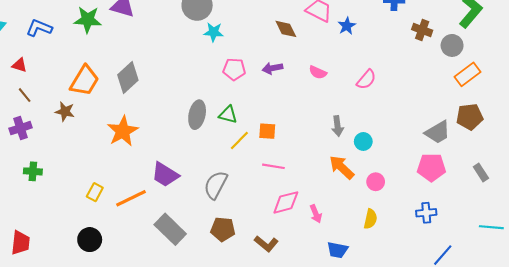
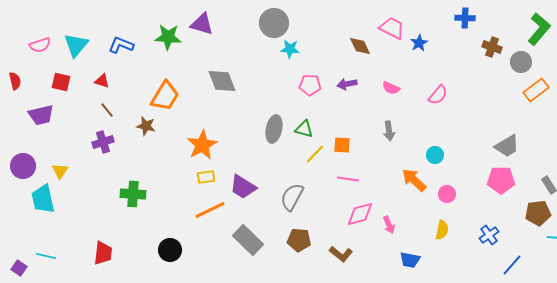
gray diamond: (128, 77) -> (222, 81), moved, turned -68
brown pentagon: (470, 117) -> (538, 213), moved
gray arrow: (337, 126) -> (389, 131), moved
green cross: (33, 171) -> (133, 194), moved, size x1.4
yellow rectangle: (95, 192) -> (206, 177), moved, turned 54
blue cross: (426, 213) -> (489, 235), moved, turned -30

